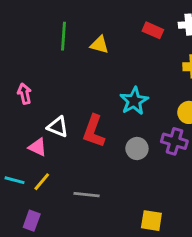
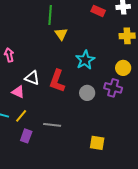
green line: (63, 36) -> (50, 15), moved
yellow triangle: (99, 45) -> (61, 34), moved, turned 40
purple rectangle: (32, 221) -> (26, 136), moved

